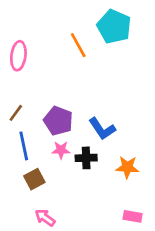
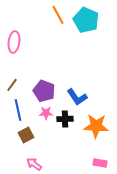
orange line: (78, 45) -> (58, 15), moved
orange star: (127, 167) -> (96, 126), size x1.4

